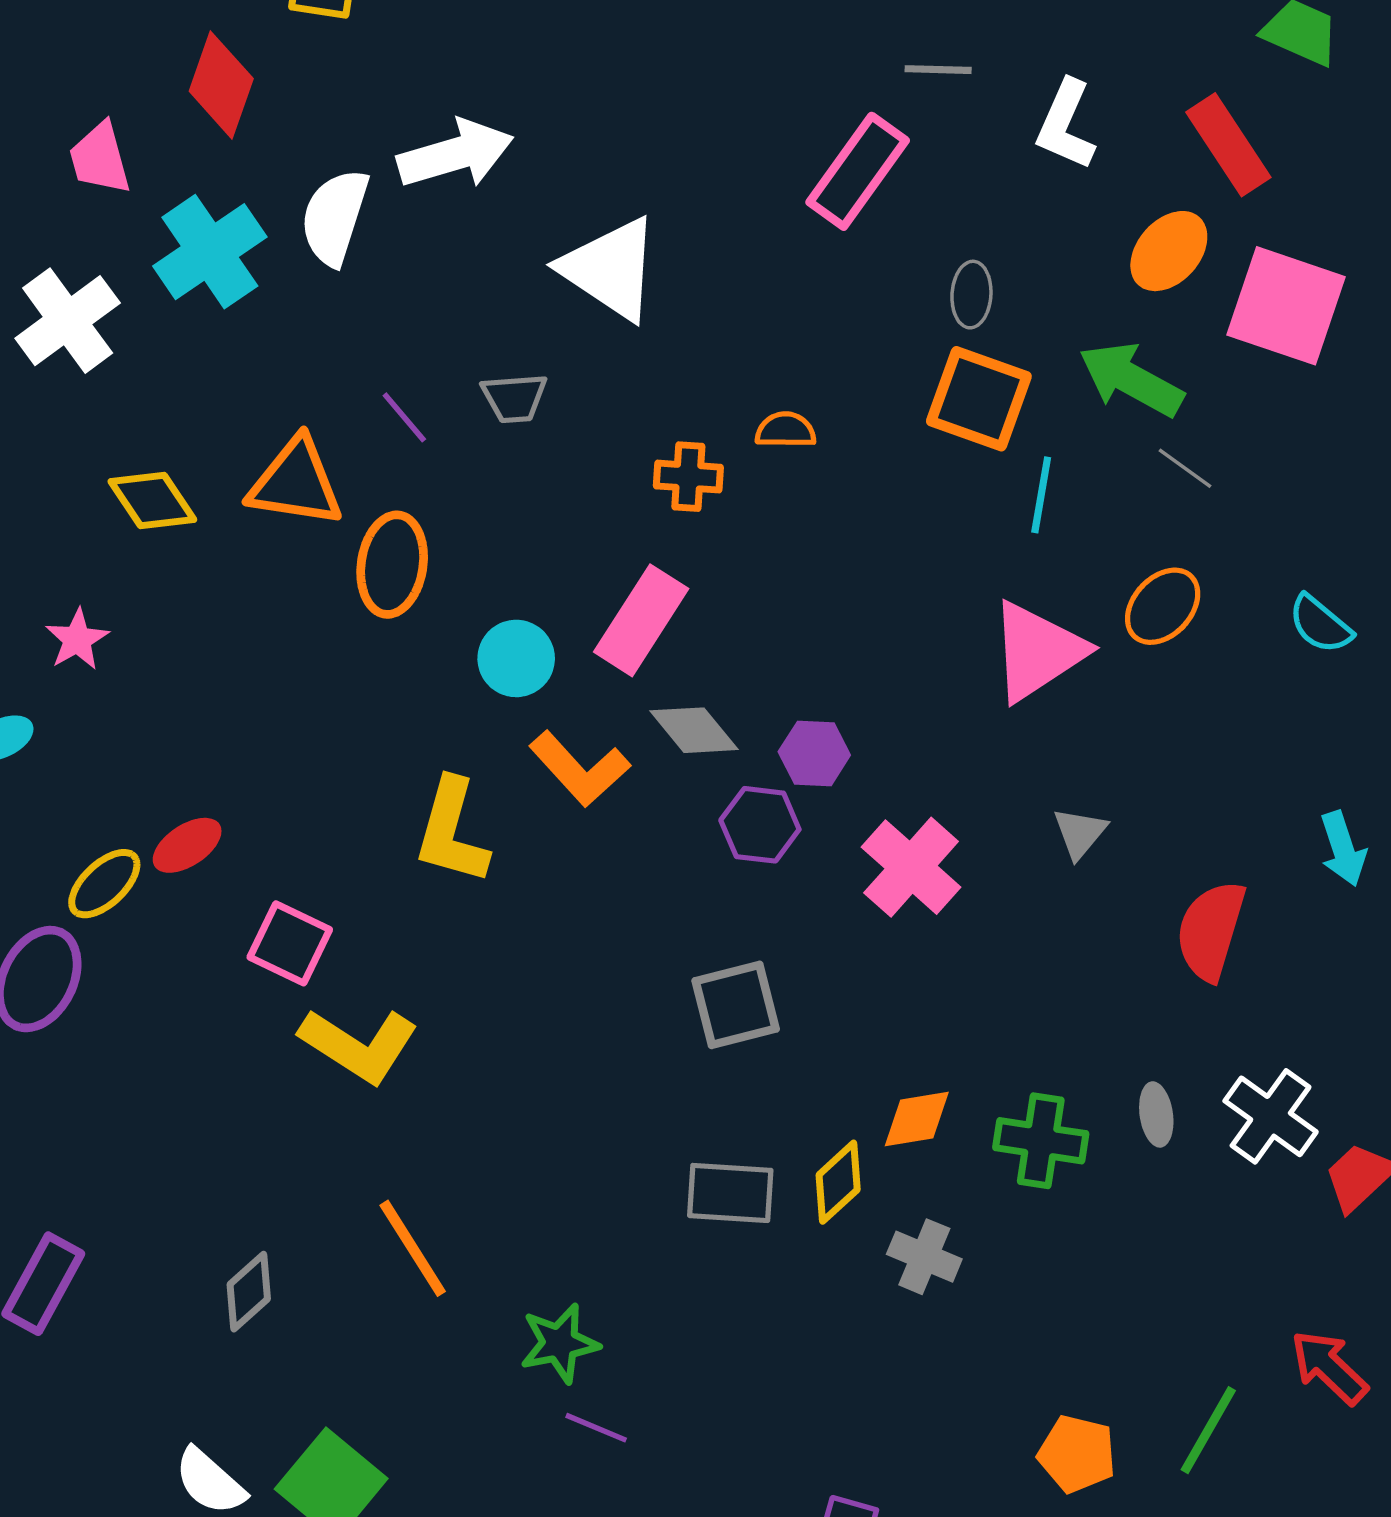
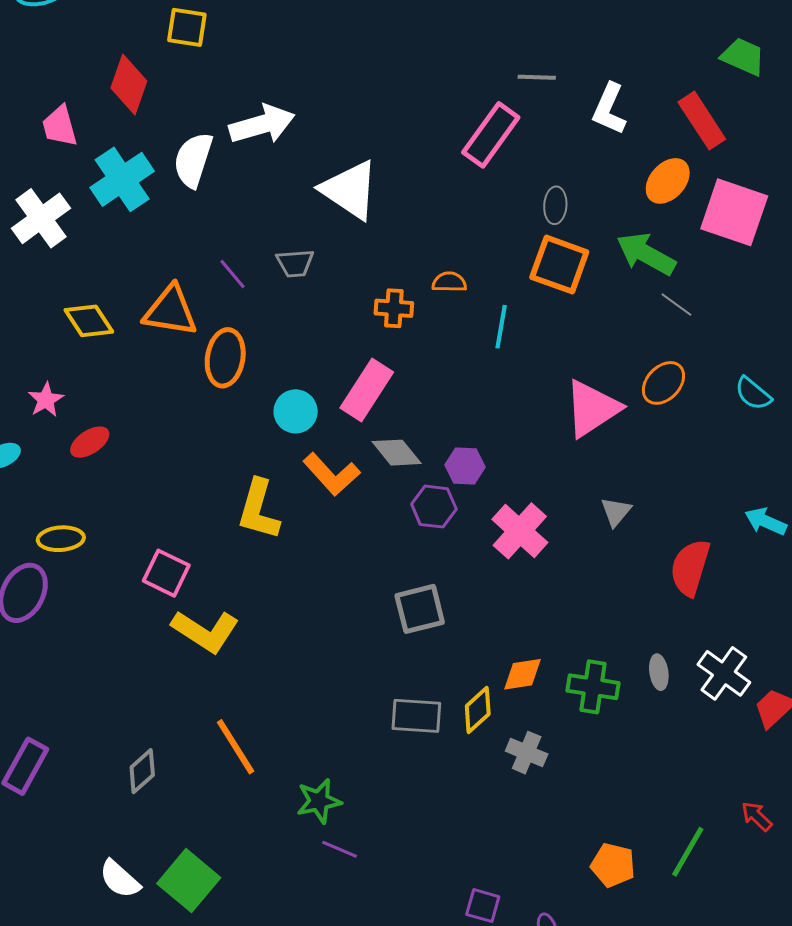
cyan line: (1041, 495) -> (501, 327), moved
red ellipse: (187, 845) -> (90, 442), moved
cyan arrow: (1343, 849) -> (766, 521), turned 132
yellow ellipse: (104, 884) -> (61, 539), turned 39
red arrow: (1329, 1367) -> (757, 816), size x0.7

